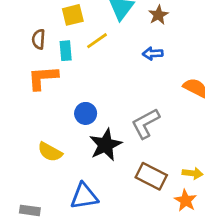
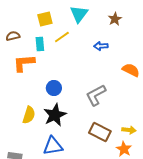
brown star: (158, 15) -> (115, 19), moved
brown semicircle: (39, 39) -> (13, 36), moved, turned 72
black star: (106, 145) -> (55, 115), moved
yellow semicircle: (50, 152) -> (29, 115), turned -102

